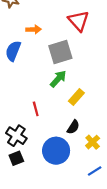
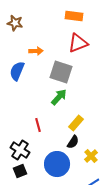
red triangle: (79, 21) -> (78, 43), turned 50
gray square: (60, 52) -> (61, 72), turned 35
yellow rectangle: (76, 97) -> (76, 123), moved

